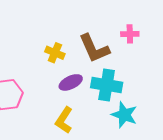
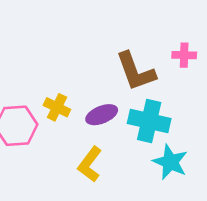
yellow cross: (55, 53) -> (57, 107), moved

